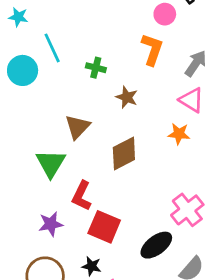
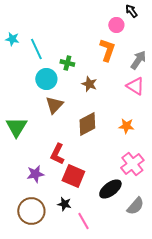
cyan star: (18, 17) -> (12, 39), moved
cyan circle: (23, 70) -> (46, 79), moved
orange star: (179, 134) -> (126, 126), moved
green triangle: (51, 163) -> (16, 127), moved

